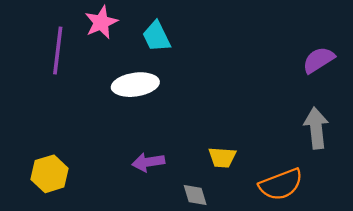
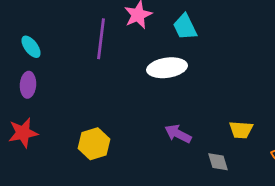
purple arrow: (148, 162) -> (178, 134), turned 36

